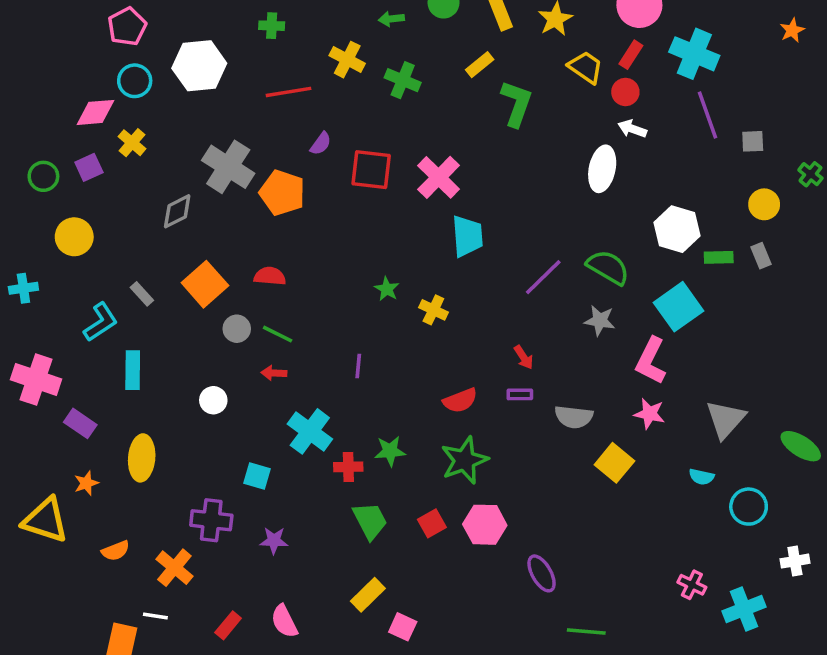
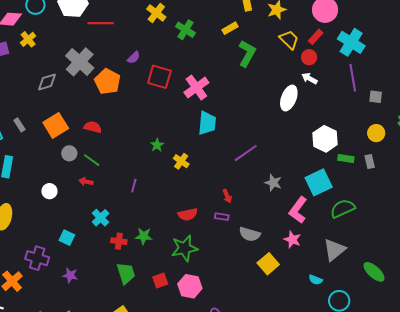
red line: (289, 92) -> (101, 23), moved
green semicircle: (608, 267) -> (343, 209), moved, turned -65
cyan cross: (310, 431) -> (101, 218), size x0.7

